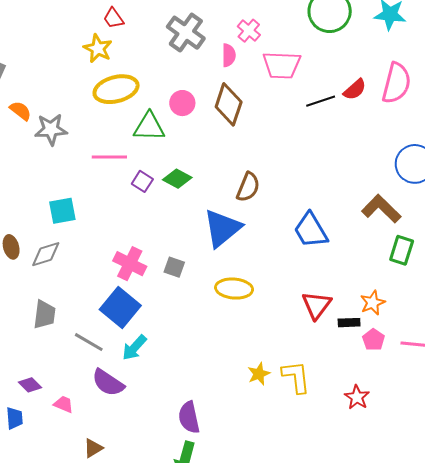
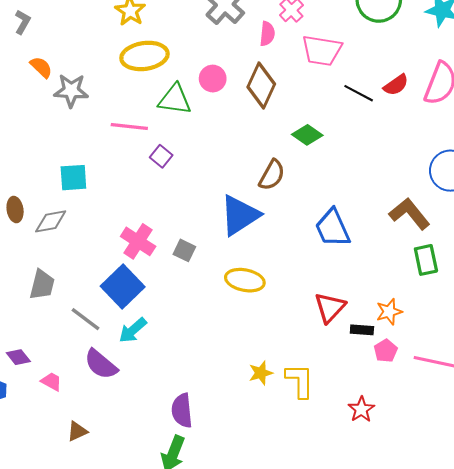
black line: (321, 101) -> (359, 93), turned 40
green diamond: (177, 179) -> (307, 135), moved
green rectangle: (402, 250) -> (426, 260), turned -36

